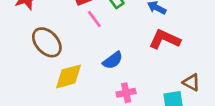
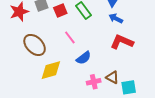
pink line: (94, 19) -> (70, 37), moved
brown triangle: (191, 82) -> (112, 77), moved

